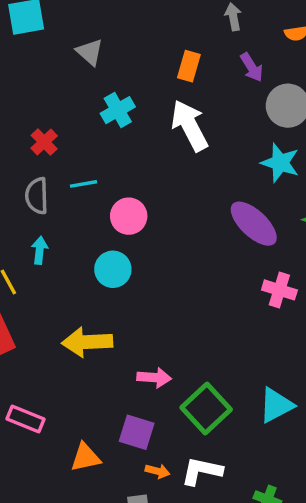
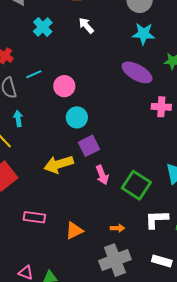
white arrow: (190, 126) -> (86, 25), size x0.6
cyan circle: (113, 269) -> (77, 117), moved
pink arrow: (154, 378) -> (102, 175), turned 78
purple square: (137, 432) -> (89, 146), moved, turned -30
white L-shape: (202, 471) -> (157, 219), moved

